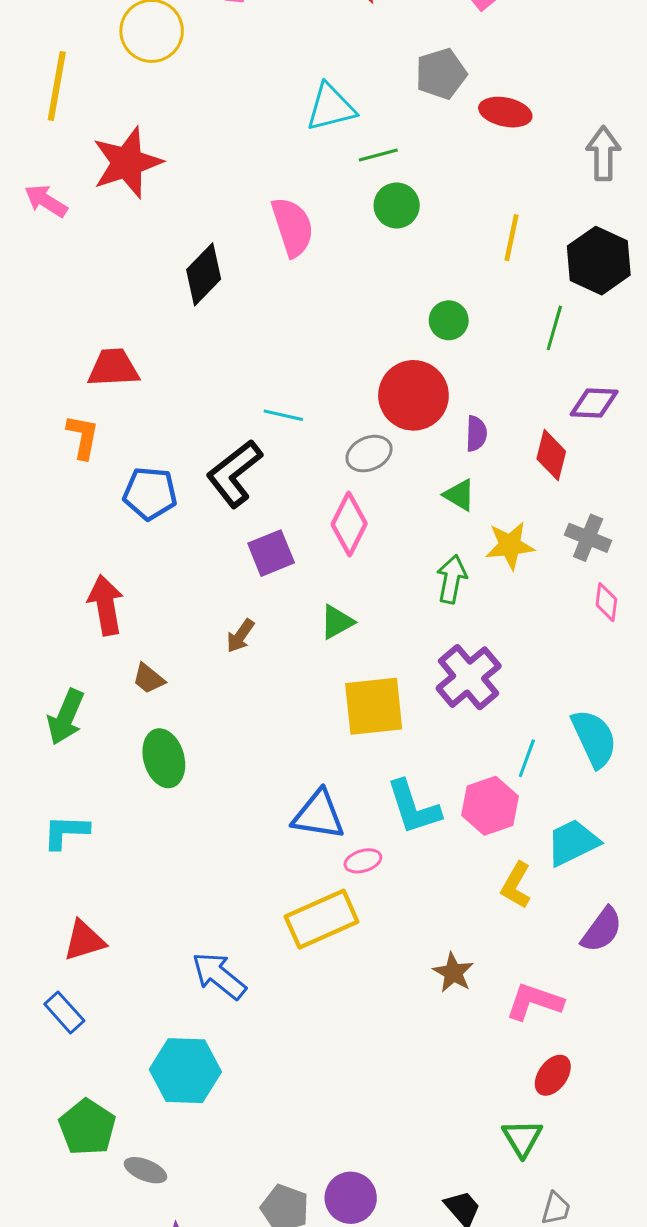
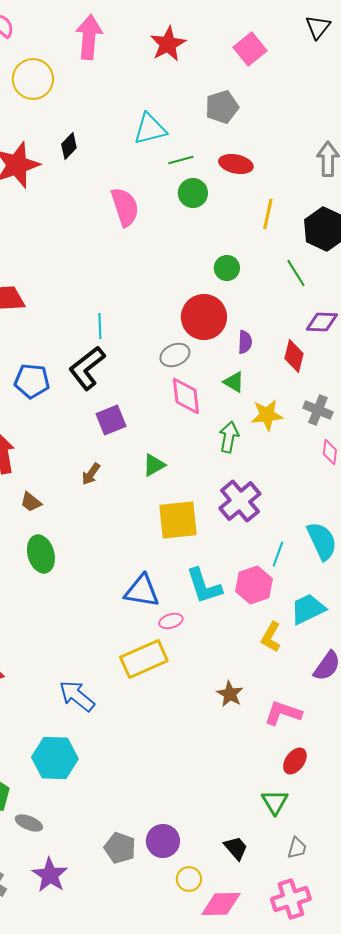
red ellipse: (505, 112) -> (236, 164), moved
black diamond: (204, 274) -> (69, 146), moved, size x0.7
green line: (554, 328) -> (296, 273), turned -48
cyan line: (283, 415) -> (100, 326), moved, turned 75
pink diamond: (349, 524) -> (186, 396), moved, turned -33

